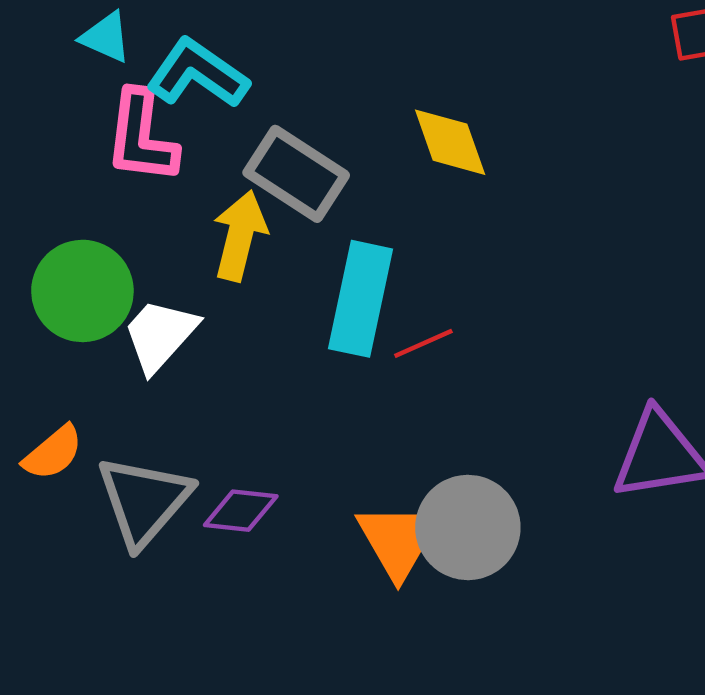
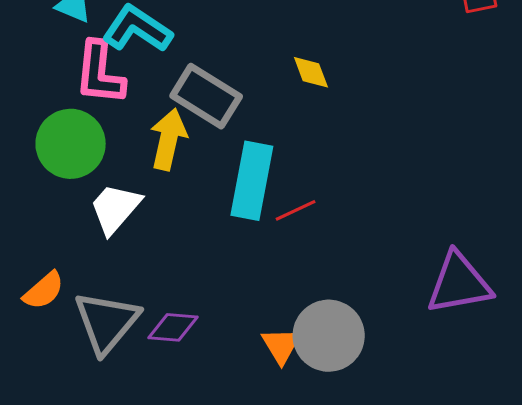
yellow diamond: (450, 142) -> (311, 72), size x0.7
green circle: (82, 291) -> (71, 144), moved
orange triangle: (398, 540) -> (281, 345), size x0.7

